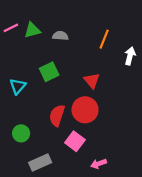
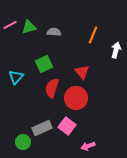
red semicircle: (57, 115) -> (52, 88), moved
green circle: (21, 133) -> (23, 142), moved
gray rectangle: (40, 163) -> (42, 128), moved

